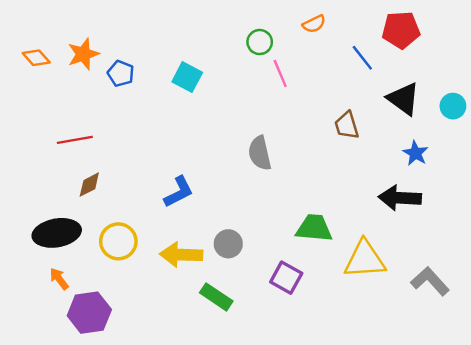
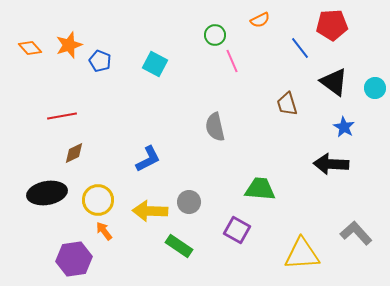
yellow triangle: (365, 259) -> (302, 254), moved
orange arrow: (59, 279) -> (104, 231), moved

